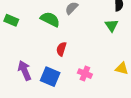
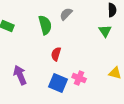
green semicircle: (50, 19) -> (45, 25), turned 48
blue square: (50, 77) -> (58, 83), moved

